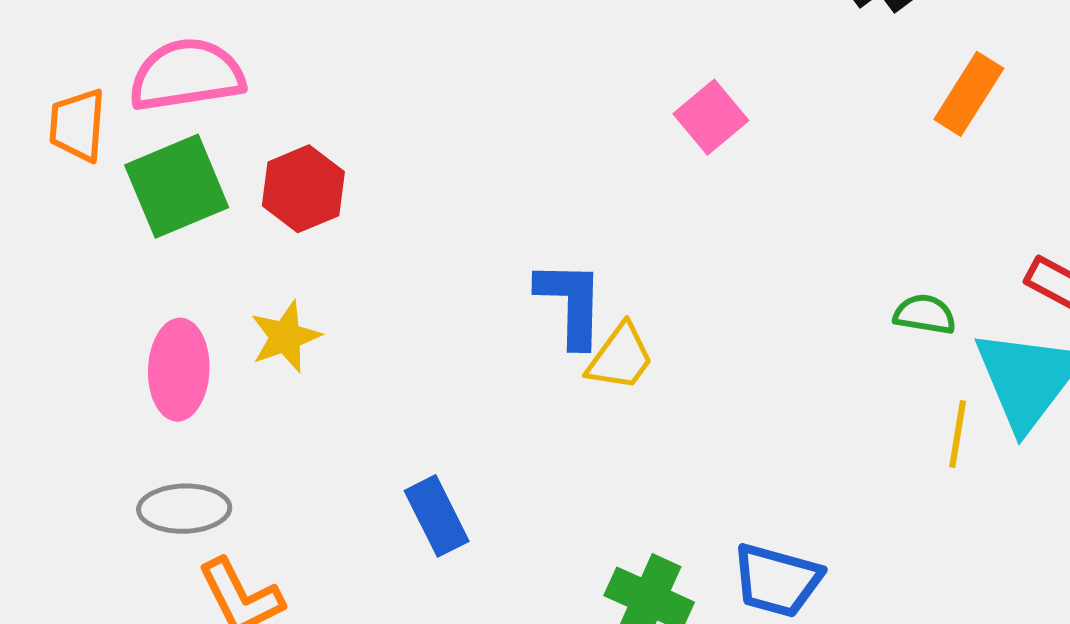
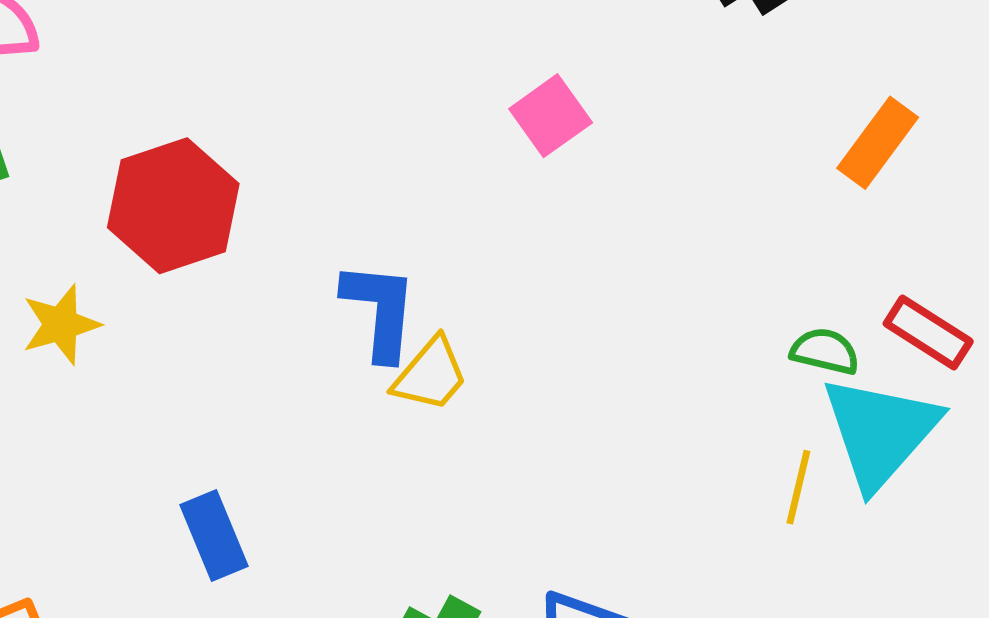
orange rectangle: (969, 94) -> (878, 143), moved
red hexagon: (303, 189) -> (173, 206), moved, size x1.4
green semicircle: (925, 314) -> (825, 351), moved

